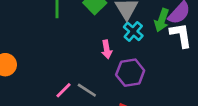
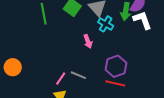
purple hexagon: (130, 73) -> (116, 66), moved

